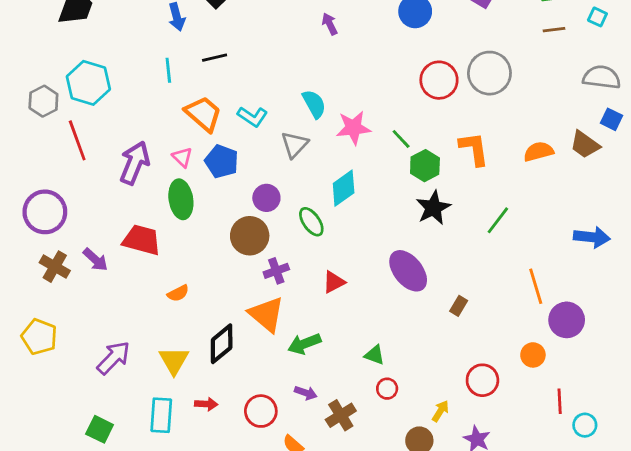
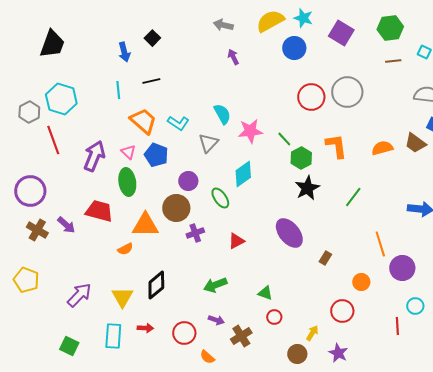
orange triangle: (266, 314) -> (145, 225), moved, turned -40
orange circle: (533, 355) -> (361, 282), moved
cyan circle: (585, 425) -> (415, 306), moved

